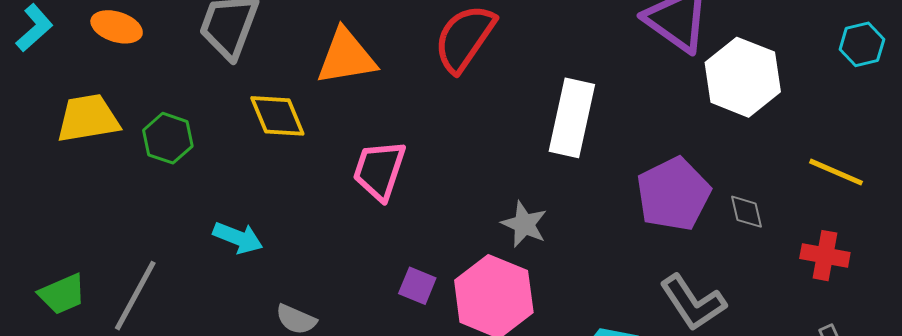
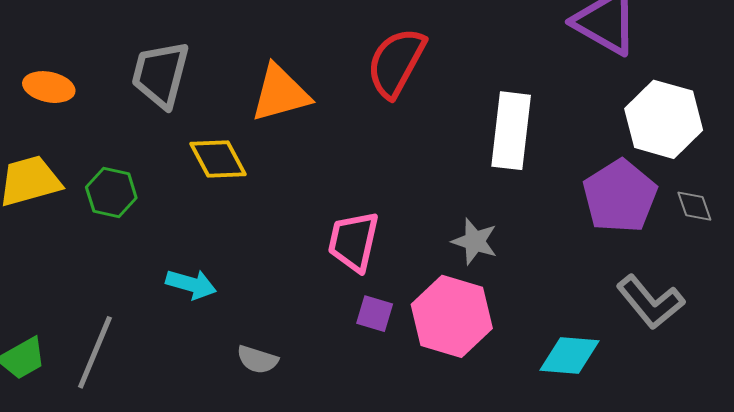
white hexagon: (743, 77) -> (664, 119), moved
pink trapezoid: (379, 170) -> (354, 241), moved

